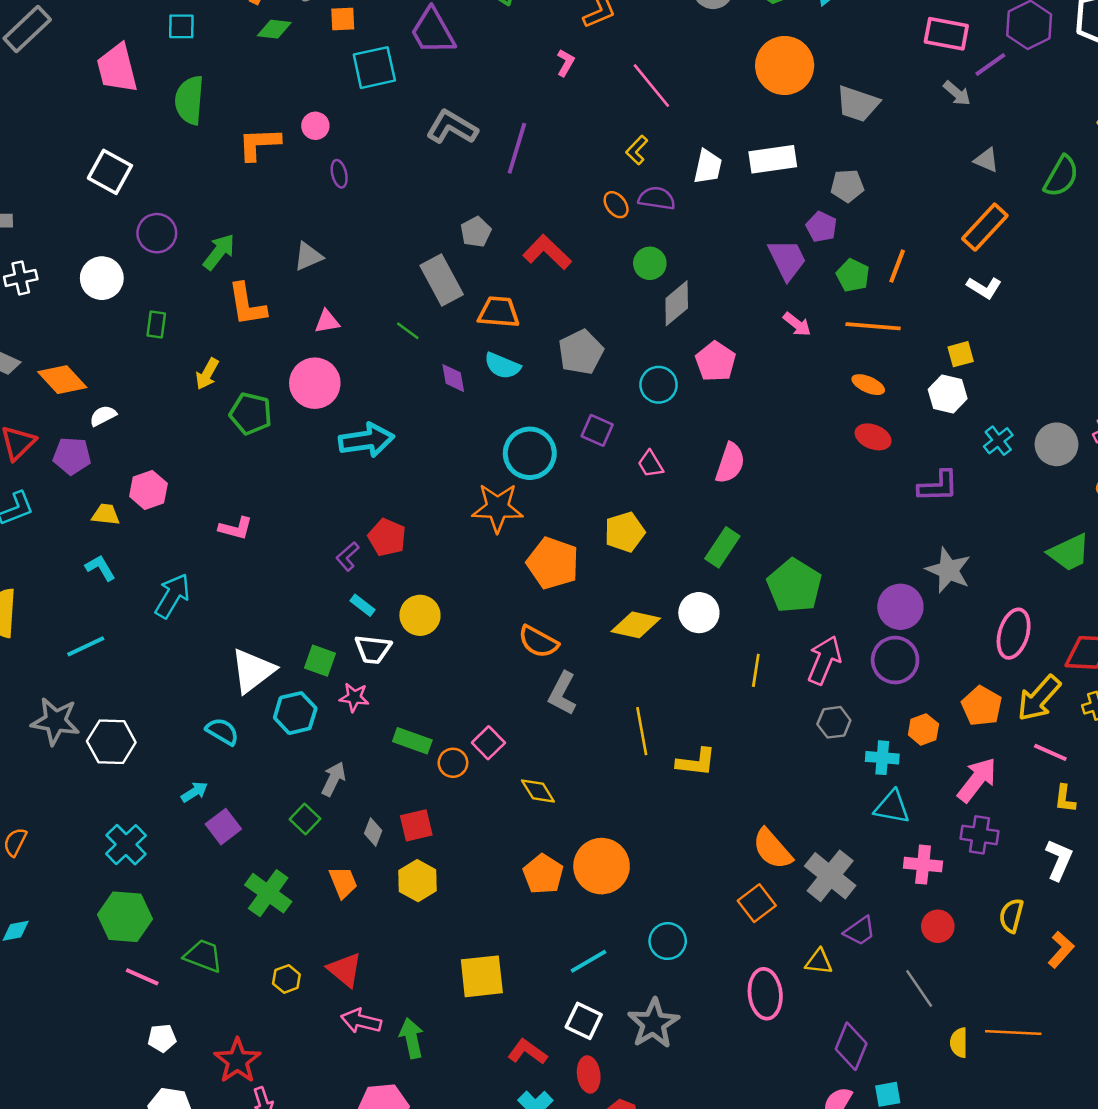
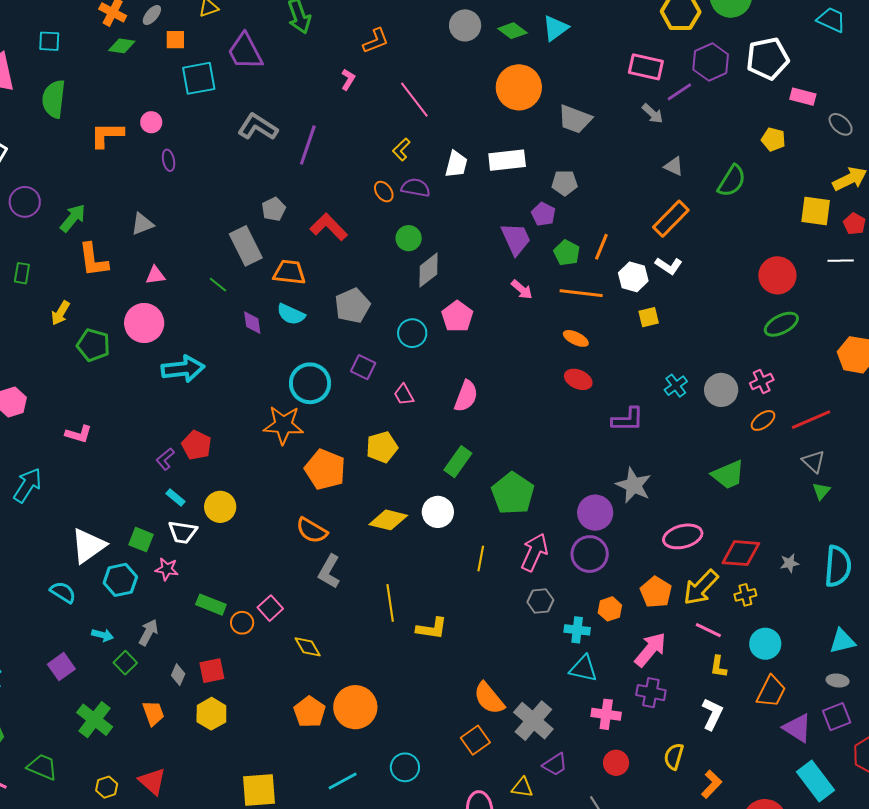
white hexagon: (948, 394) -> (633, 277), moved
pink ellipse: (1014, 634) -> (683, 536), turned 57
cyan arrow: (194, 792) -> (103, 635), moved, turned 45

